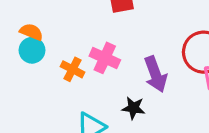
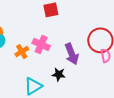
orange cross: (73, 69) -> (22, 52), turned 32

